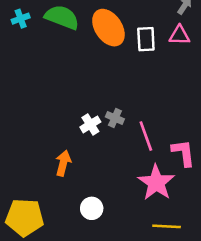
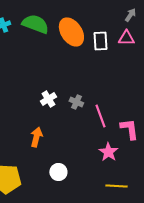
white cross: (90, 124) -> (48, 99), moved
pink star: (156, 183) -> (108, 152), size x0.7

